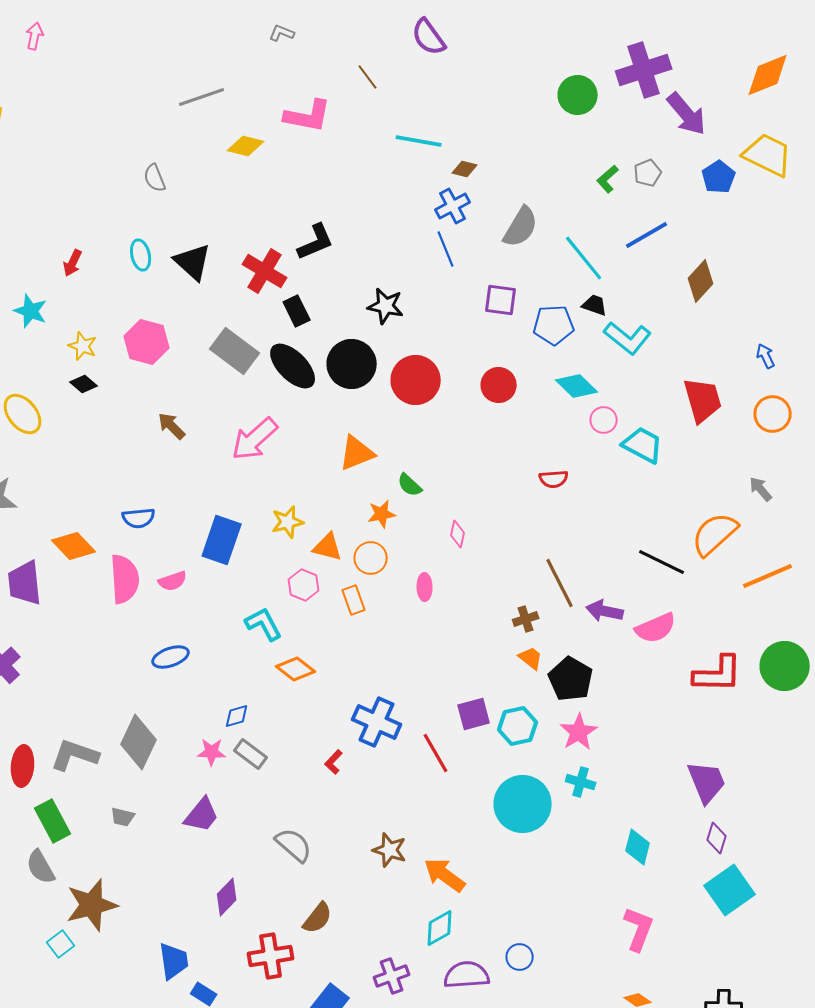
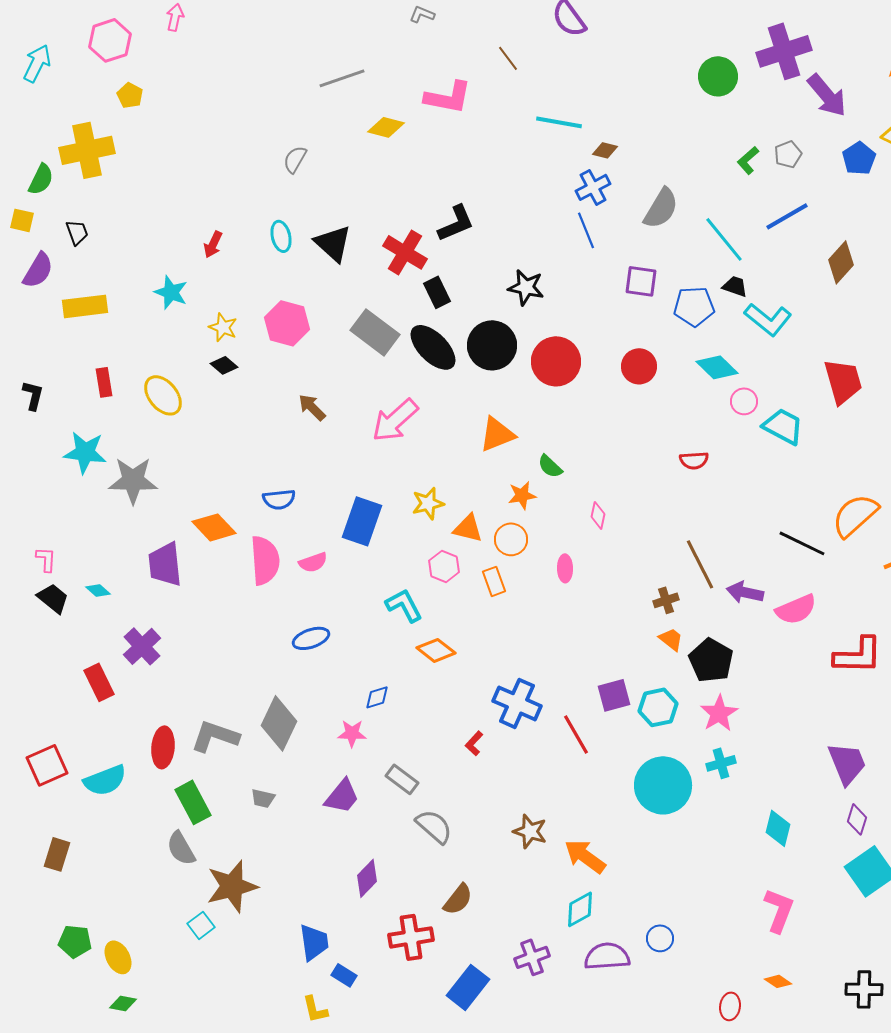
gray semicircle: (155, 178) -> (295, 159), turned 52
gray rectangle: (251, 754) -> (402, 779), moved
cyan cross: (581, 782) -> (721, 763), turned -32

